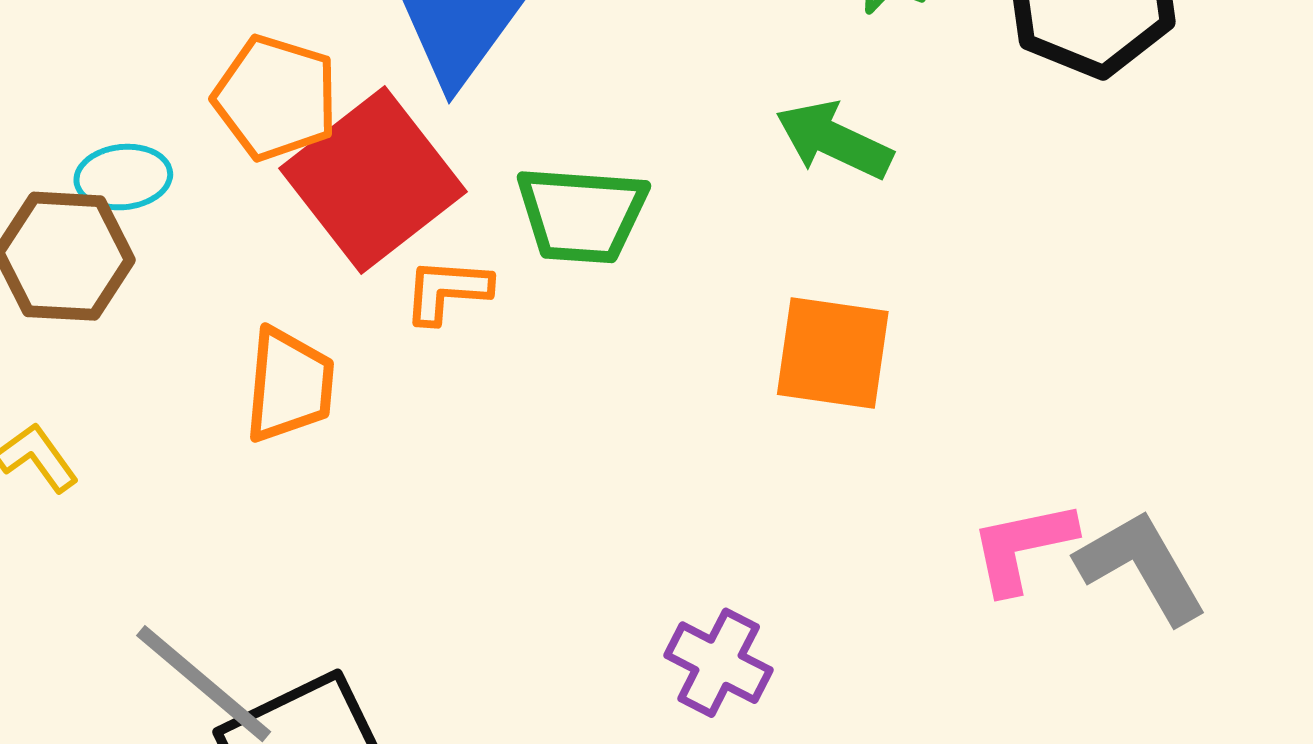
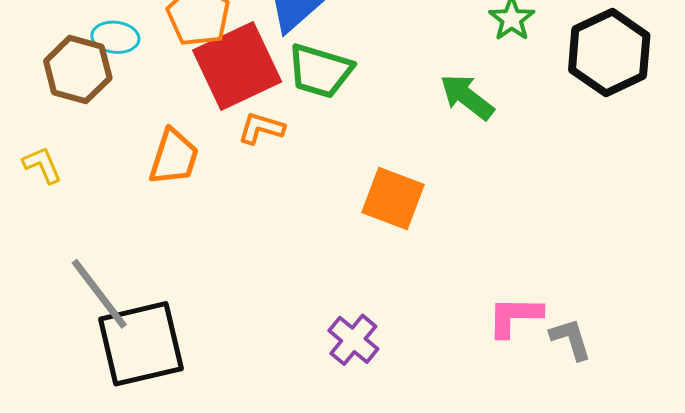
green trapezoid: (582, 215) -> (320, 71), moved
orange square: (833, 353) -> (393, 199), moved
gray L-shape: (1141, 567) -> (571, 339), size x0.7

